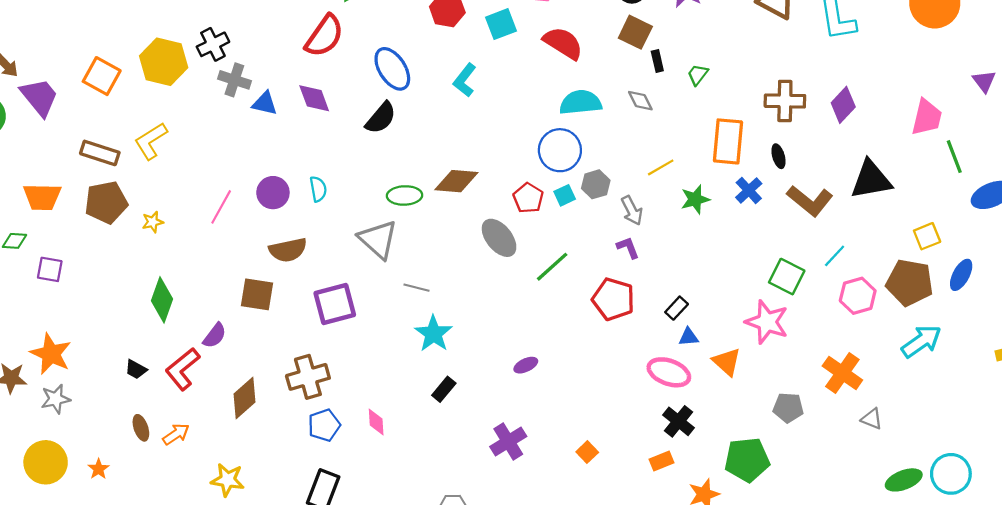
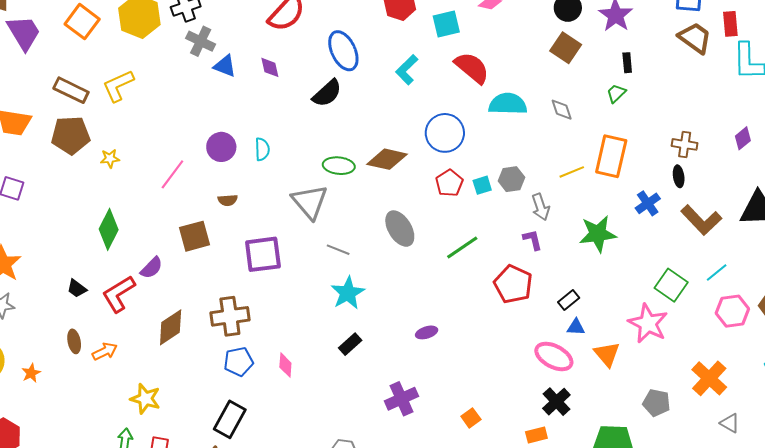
red semicircle: (563, 43) -> (472, 68), moved
black rectangle: (657, 61) -> (627, 63), moved
purple diamond: (314, 98) -> (270, 67), size x0.7
brown cross: (785, 101) -> (685, 144), moved, size x0.7
purple diamond: (843, 105) -> (743, 138), size x0.7
orange rectangle: (728, 141) -> (611, 156), moved
blue circle: (560, 150) -> (445, 133), moved
green star: (695, 199) -> (598, 234), moved, size x1.4
pink line: (221, 207) -> (172, 174), moved
gray ellipse: (499, 238) -> (400, 229), moved
brown semicircle: (288, 250) -> (228, 200), size x0.6
brown square: (257, 294) -> (194, 236), turned -32

